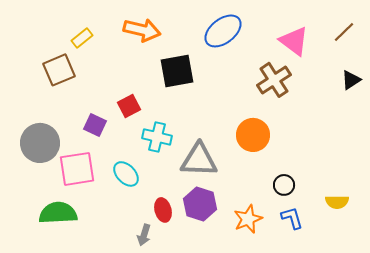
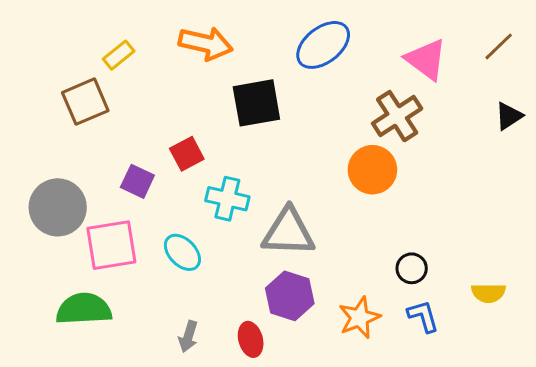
orange circle: (253, 135) -> (372, 170), moved
red ellipse: (163, 210) -> (251, 339), moved
gray arrow: (144, 235) -> (188, 336), moved

